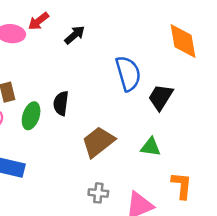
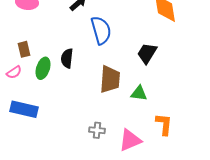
blue semicircle: (128, 73) -> (101, 30), moved
brown trapezoid: (98, 142) -> (110, 79), moved, turned 132

